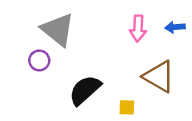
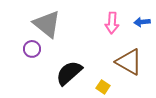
yellow square: (127, 107) -> (103, 87), turned 32

